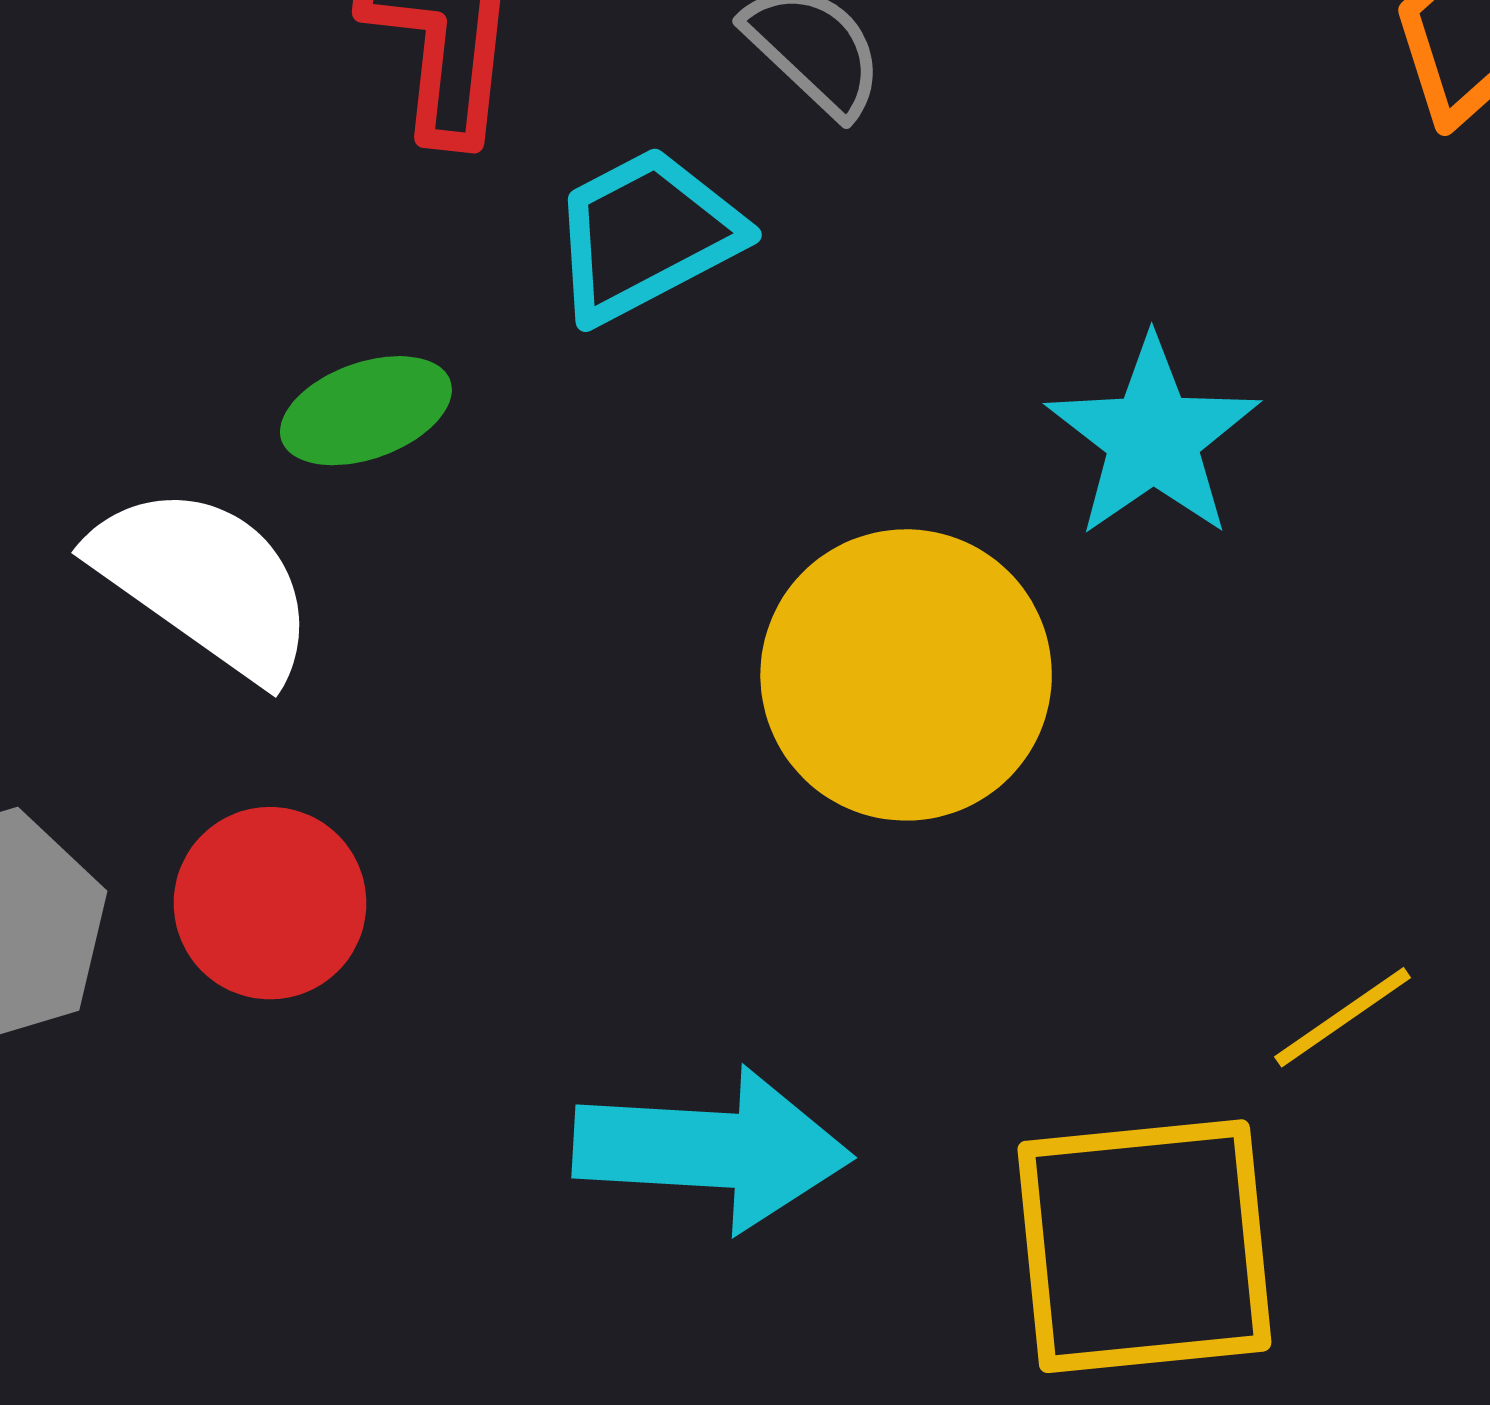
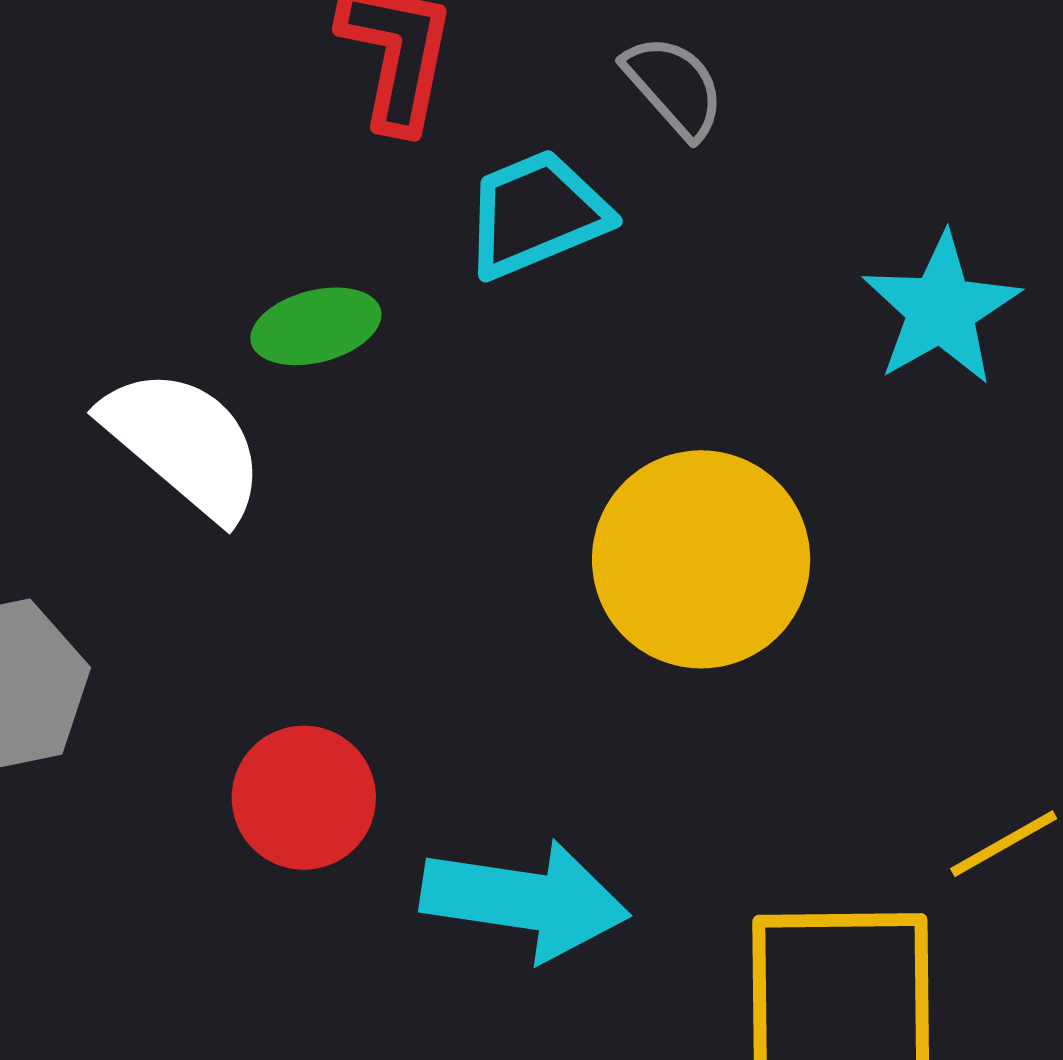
cyan star: (1153, 438) -> (941, 309), moved
red circle: (270, 903) -> (304, 798), moved

